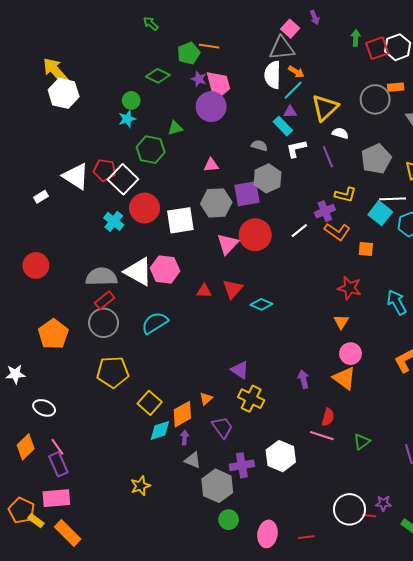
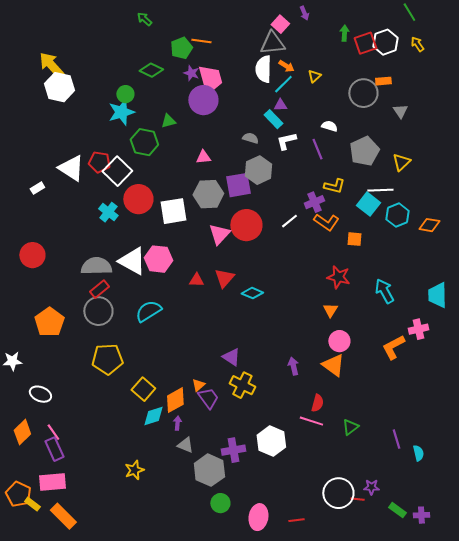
yellow triangle: (325, 108) -> (314, 76), moved, size x0.5
cyan star: (127, 119) -> (121, 112), size x1.5
purple trapezoid: (222, 427) -> (208, 398), moved

